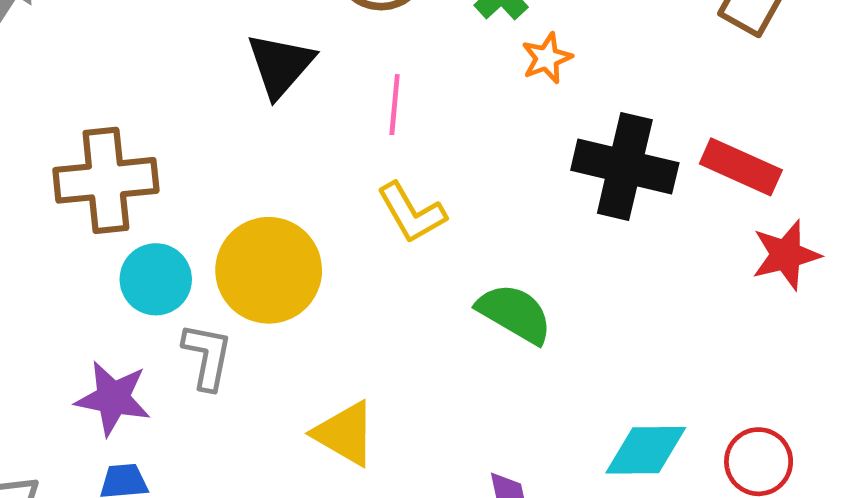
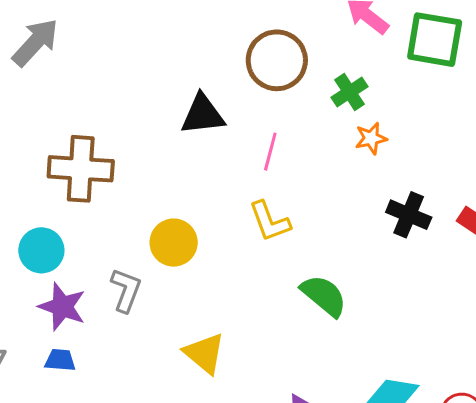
black triangle: (280, 65) -> (203, 115), turned 33
black cross: (625, 167) -> (409, 215), size x0.7
yellow circle: (269, 270) -> (174, 243), size x0.7
cyan circle: (156, 279) -> (41, 250), moved

